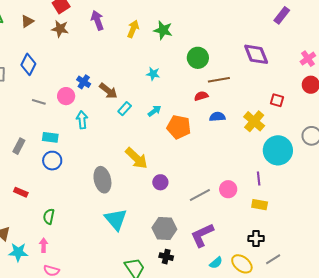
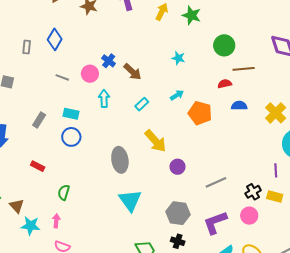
cyan rectangle: (125, 109) -> (142, 104), moved
pink circle: (228, 189) -> (249, 216), moved
black cross: (256, 238) -> (253, 192), moved, turned -35

